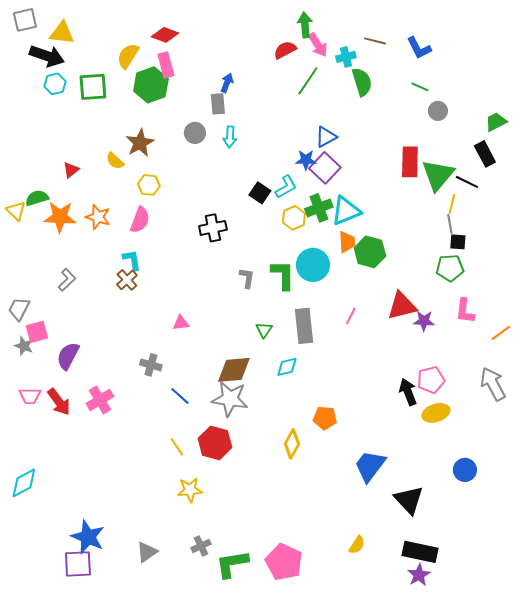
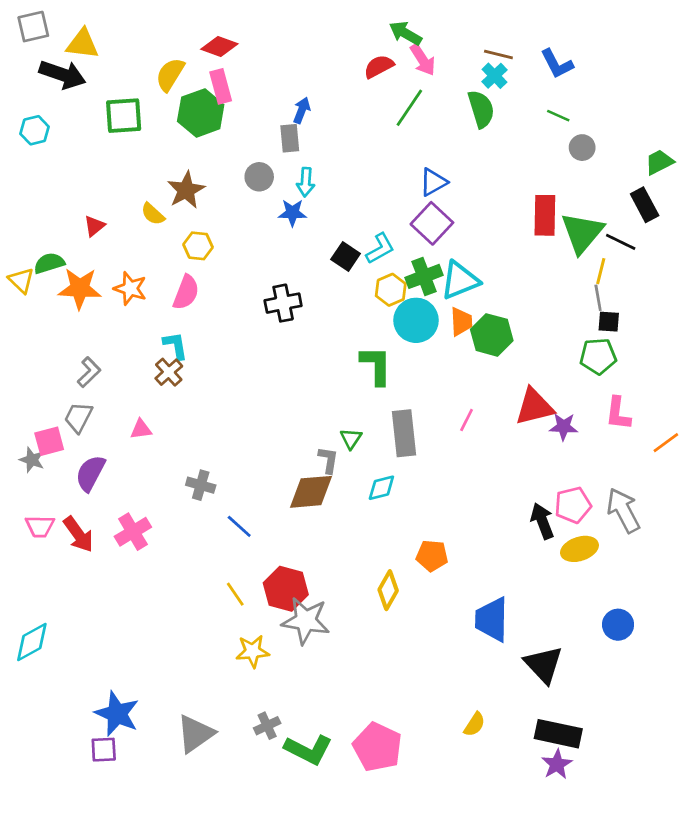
green arrow: (305, 25) -> (405, 33), turned -55
cyan cross: (346, 57) -> (494, 76), moved, turned -30
cyan hexagon: (55, 84) -> (35, 130), moved
blue star: (306, 160) -> (292, 213), moved
cyan circle: (313, 265) -> (416, 320), moved
gray L-shape: (247, 278) -> (328, 460), moved
gray trapezoid: (19, 309) -> (78, 417), moved
pink triangle: (181, 323) -> (141, 429), moved
gray arrow: (493, 384) -> (623, 510), moved
gray star: (230, 399) -> (306, 621), moved
blue trapezoid: (370, 466) -> (492, 619), turned -36
gray triangle: (147, 552) -> (195, 734), size x1.4
purple square: (78, 564) -> (104, 750), size x0.7
green L-shape: (232, 564) -> (308, 750), turned -144

